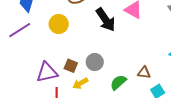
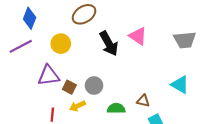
purple triangle: (47, 72) -> (49, 76), moved
green semicircle: (118, 82) -> (116, 108), turned 36

